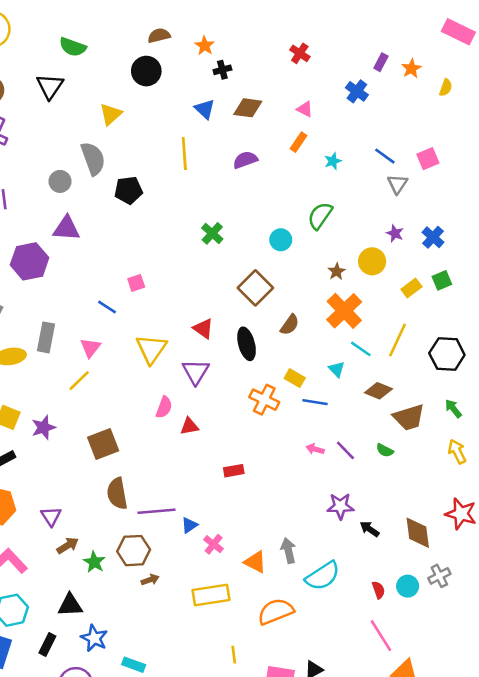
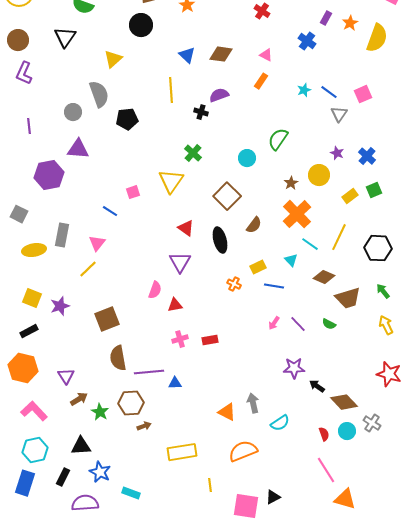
black cross: (222, 70) -> (201, 112), moved, turned 32
yellow semicircle: (446, 88) -> (377, 38), size x2.0
cyan star: (333, 161) -> (304, 90), moved
yellow triangle: (151, 349) -> (171, 181), moved
yellow rectangle: (295, 378) -> (258, 267), turned -56
orange cross: (264, 400) -> (234, 284), size x0.6
pink arrow: (315, 449) -> (274, 323), turned -72
blue triangle: (189, 525) -> (175, 383), turned 32
brown diamond: (418, 533) -> (344, 402), moved, turned -36
pink cross: (214, 544) -> (180, 339), moved, turned 35
cyan semicircle: (323, 576) -> (280, 423), size x0.7
gray cross: (439, 576) -> (372, 423), turned -30
yellow rectangle: (211, 595) -> (182, 452), moved

